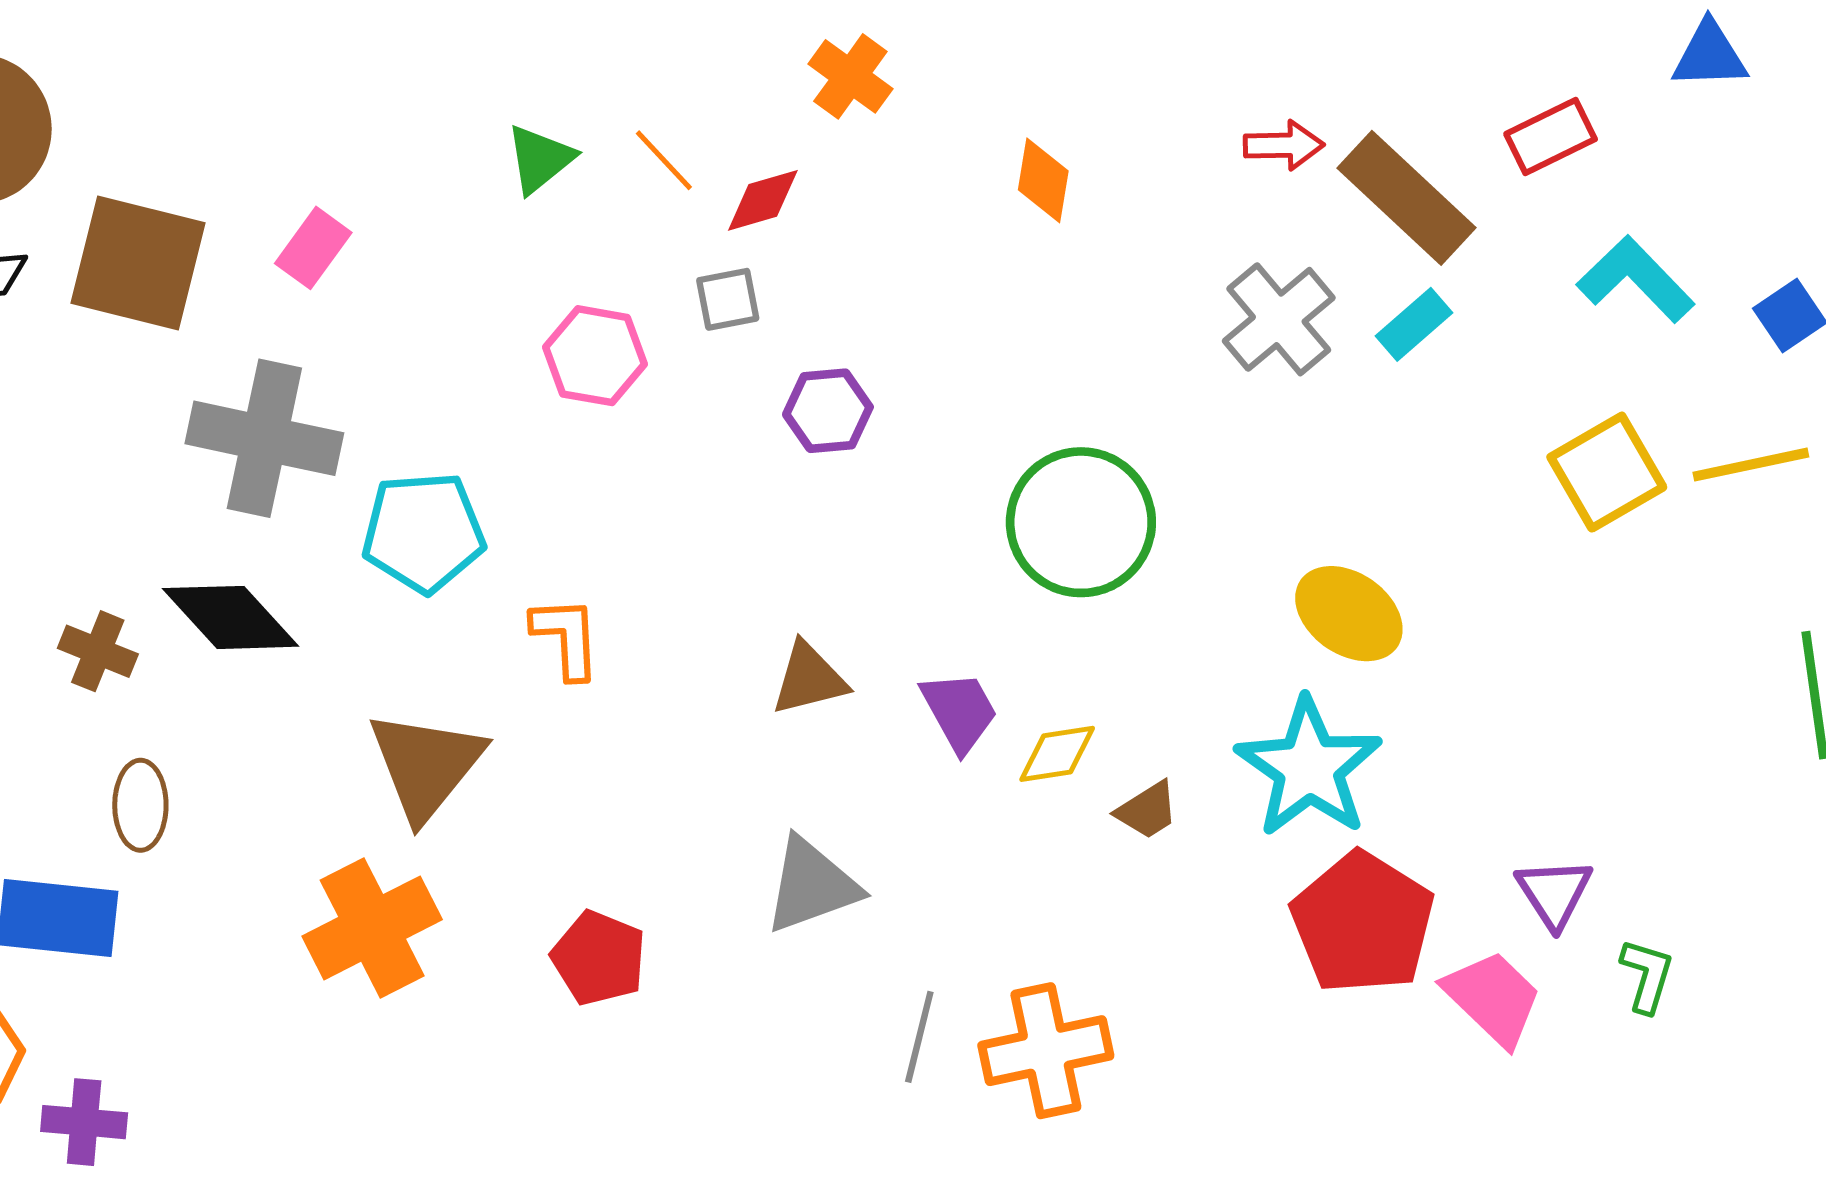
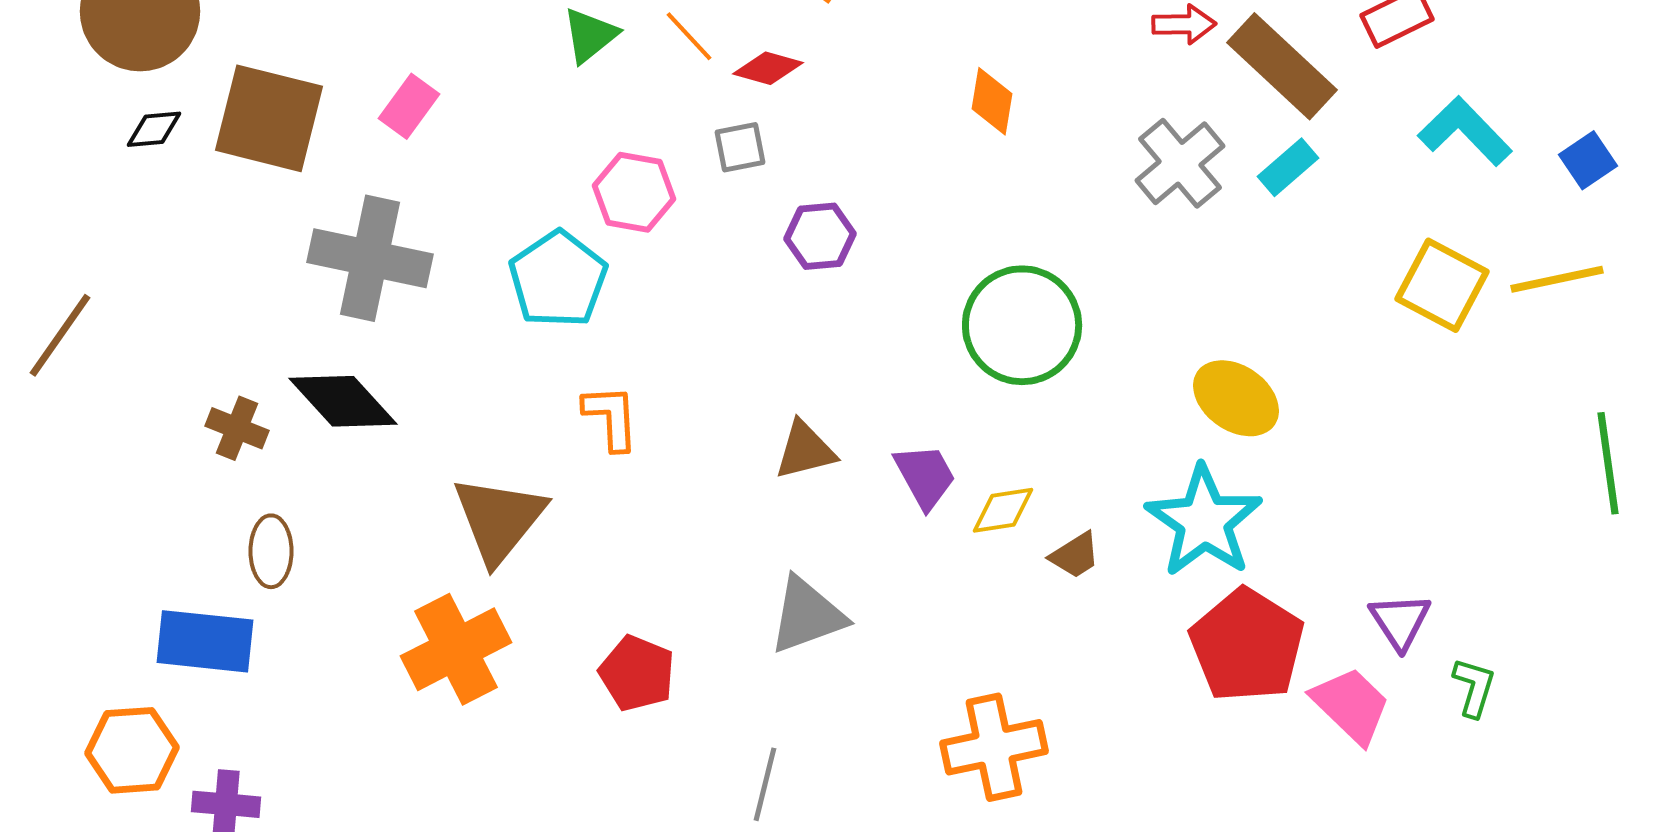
orange diamond: (1043, 180) -> (992, 101), moved
red diamond: (763, 200) -> (768, 68), turned 32
yellow square: (1607, 472) -> (1442, 285), turned -32
cyan pentagon: (423, 532) -> (558, 279), moved, turned -30
gray line: (919, 1037) -> (765, 784), moved

